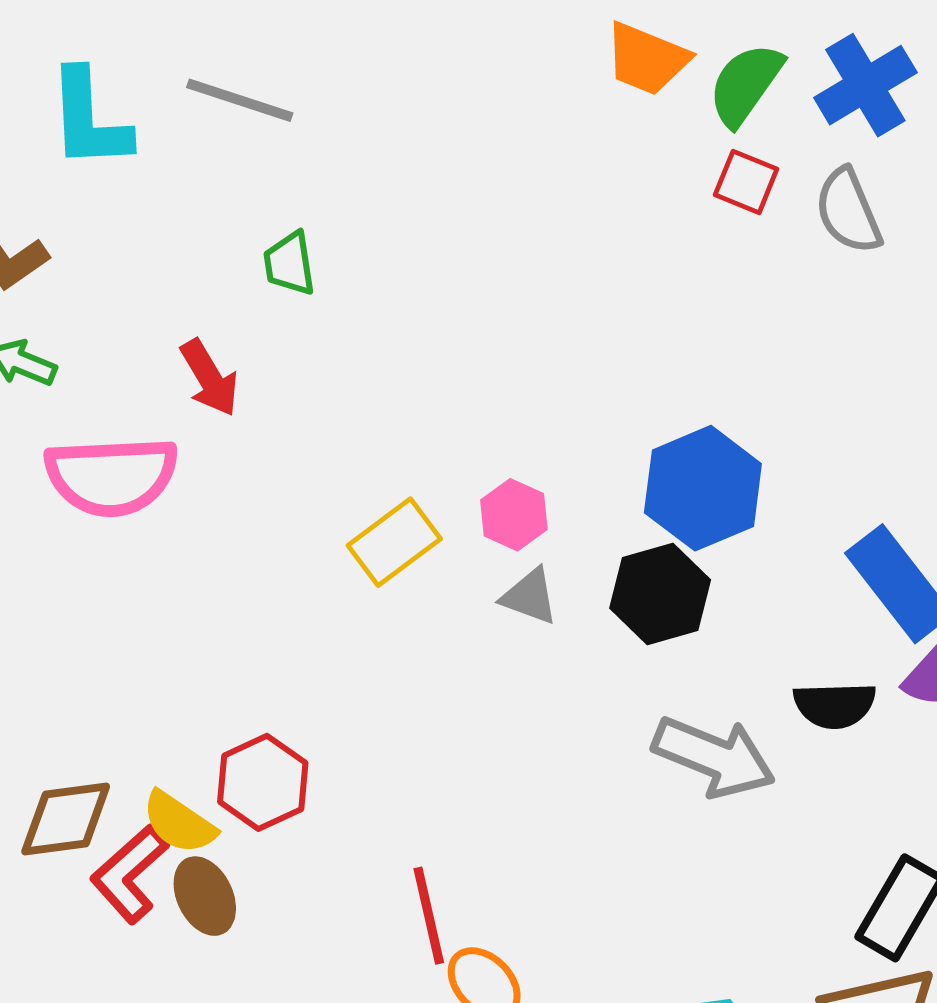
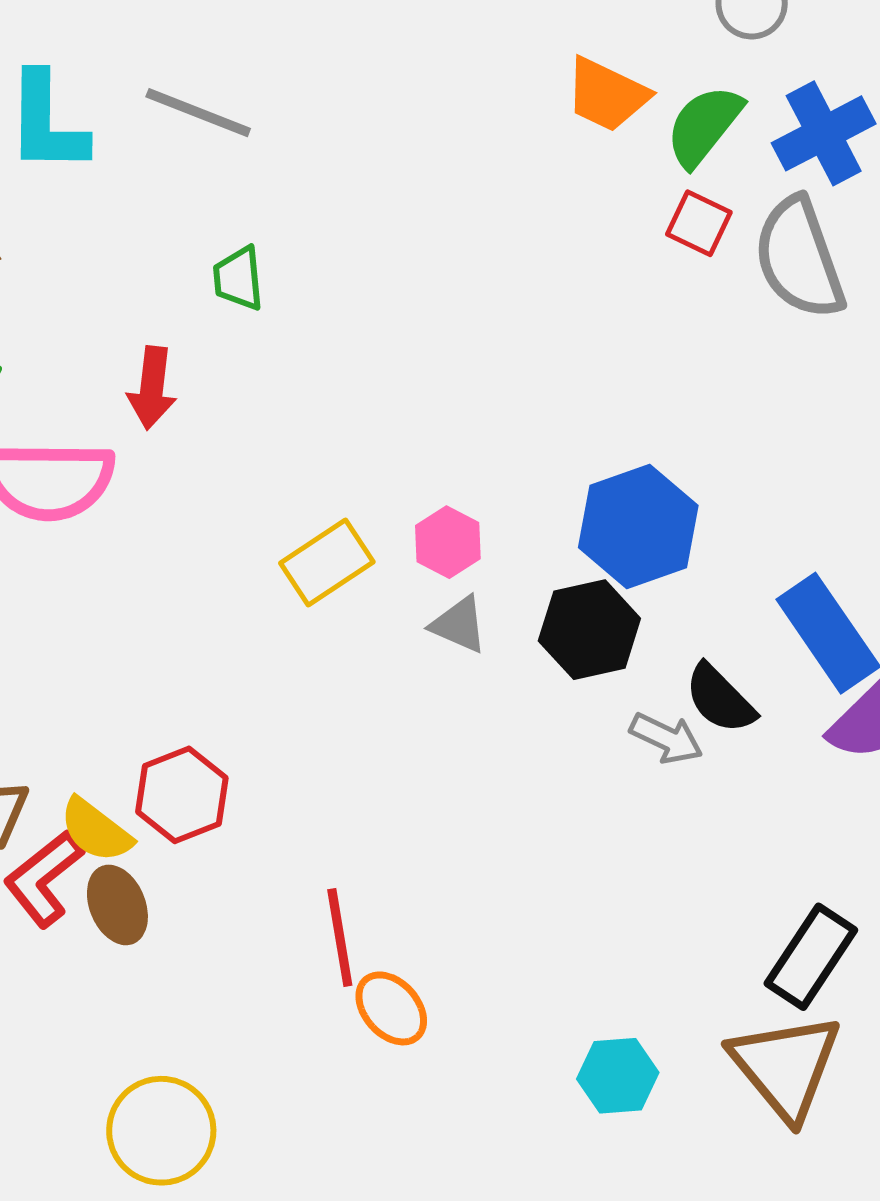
gray semicircle: (848, 211) -> (799, 258), size x1.4
red arrow: (209, 378) -> (152, 388), turned 34
black semicircle: (835, 705) -> (720, 699), moved, turned 44
gray arrow: (714, 757) -> (666, 738), moved, size x0.6

